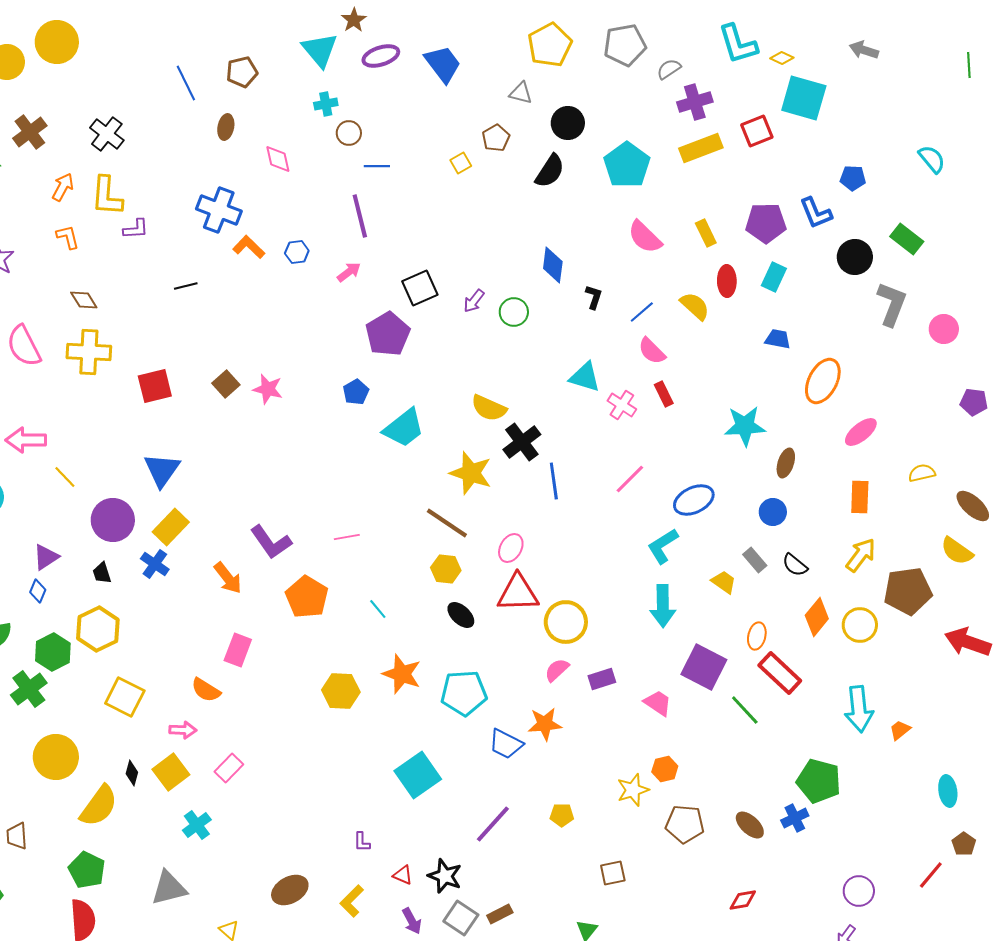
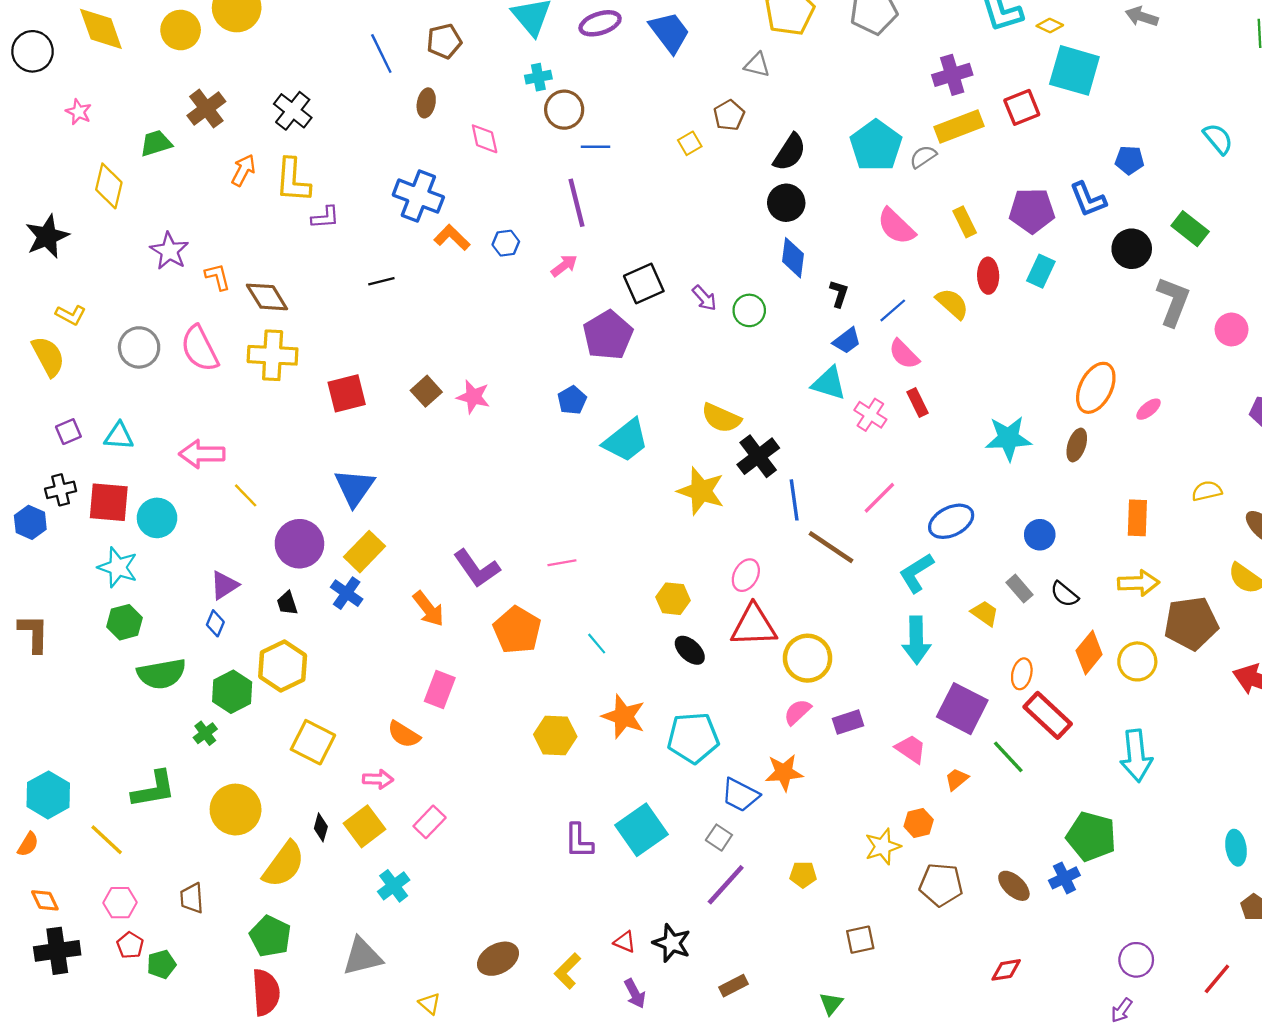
gray semicircle: (669, 69) -> (923, 157), moved
black circle: (568, 123) -> (786, 203), moved
brown circle: (349, 133) -> (564, 110), size x1.4
orange L-shape: (68, 237) -> (218, 277), moved
brown diamond: (84, 300) -> (267, 297), size x1.4
purple arrow: (474, 301) -> (704, 298), turned -80
blue trapezoid: (778, 339) -> (847, 341), moved, turned 132
pink ellipse: (861, 432) -> (1149, 409), moved, size x0.7
brown ellipse: (786, 463) -> (1077, 445), moved
brown line: (447, 523) -> (831, 547), moved
yellow arrow: (861, 555) -> (1138, 583), turned 51
green cross: (29, 689) -> (205, 733), size x0.6
orange trapezoid: (900, 730) -> (957, 779), moved
purple L-shape: (362, 842) -> (579, 841), moved, size x1.6
red line: (931, 875) -> (1217, 979), moved
gray square: (461, 918) -> (719, 838), moved, size x0.7

